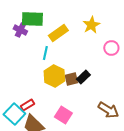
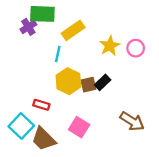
yellow star: (91, 25) -> (110, 46), moved
purple cross: (20, 30) -> (28, 27), turned 32
red rectangle: (27, 105) -> (41, 105), moved, turned 48

